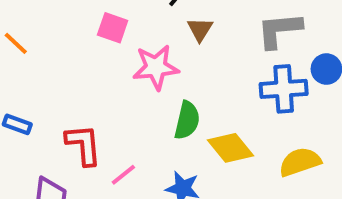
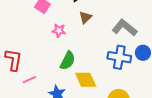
gray L-shape: (279, 30) -> (125, 28), turned 30
pink star: (156, 67) -> (59, 31), size x0.6

